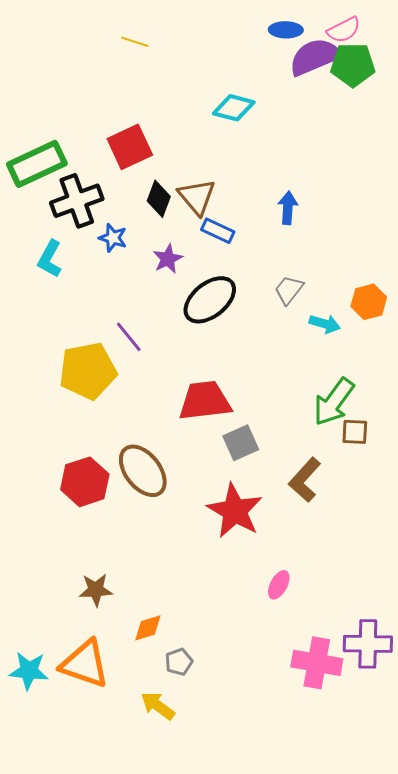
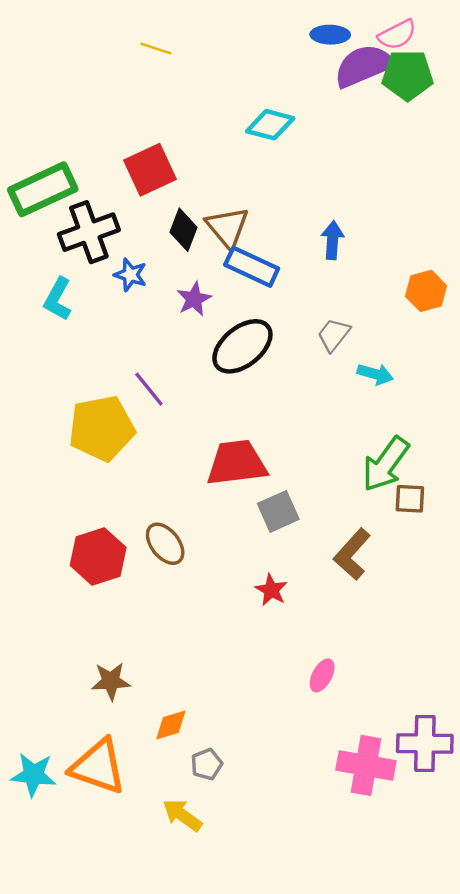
blue rectangle: (218, 231) -> (252, 267), size x1.4
orange hexagon: (369, 302) -> (426, 291), moved
brown ellipse: (143, 471) -> (165, 544), size x0.7
red star: (235, 511) -> (271, 590), size x0.5

